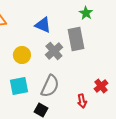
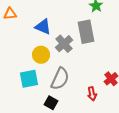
blue triangle: (43, 25) -> (43, 27), moved
yellow circle: (22, 55) -> (41, 55), moved

